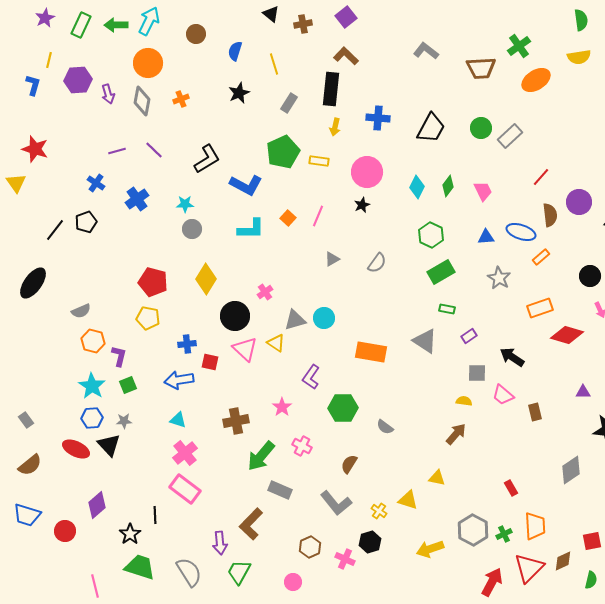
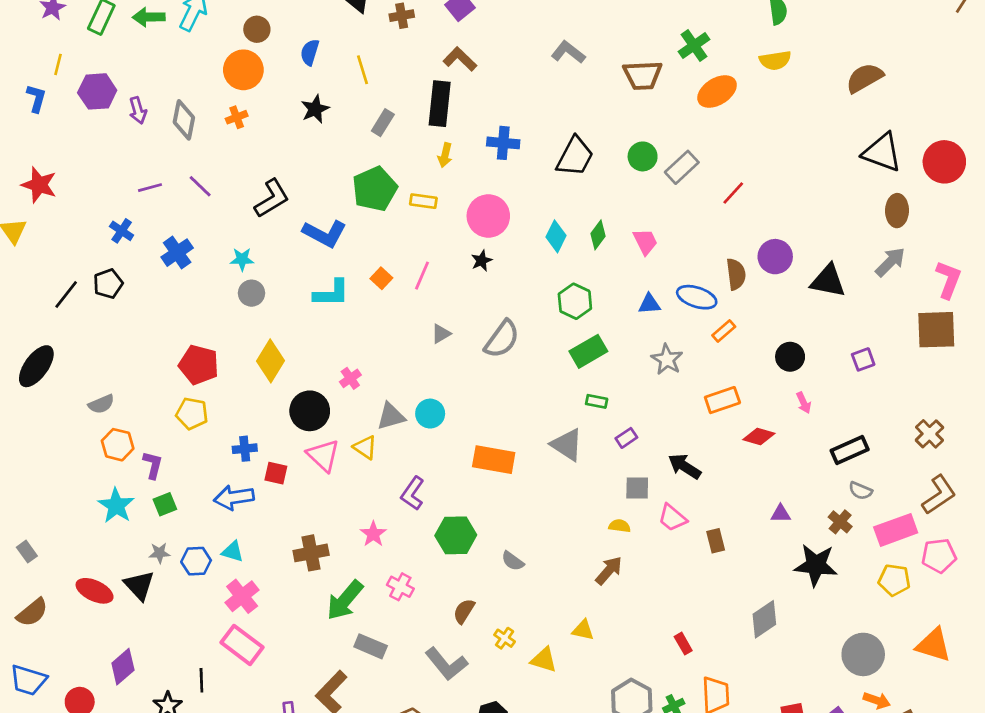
orange circle: (148, 63) -> (243, 70), moved
red line: (541, 177) -> (733, 193), moved
gray semicircle: (377, 263) -> (502, 339), size x1.4
red diamond: (567, 335) -> (759, 437), size x0.7
blue hexagon: (92, 418) -> (196, 561), moved
yellow cross: (379, 511) -> (505, 638), moved

